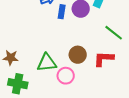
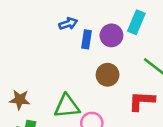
brown circle: (78, 55) -> (108, 75), moved

